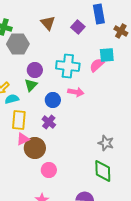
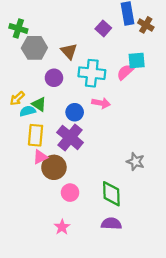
brown triangle: (48, 23) -> (69, 51), moved
brown cross: (121, 31) -> (146, 25), moved
green triangle: (31, 85) -> (39, 104), moved, turned -40
purple cross: (49, 122) -> (70, 137), size x1.6
green diamond: (103, 171) -> (111, 194), moved

